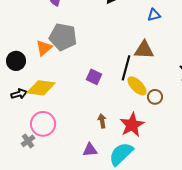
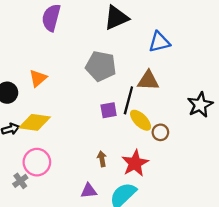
blue triangle: (154, 15) -> (159, 42), size x1.5
gray pentagon: (63, 37) -> (101, 66), moved
purple square: (94, 77) -> (109, 110), moved, turned -35

